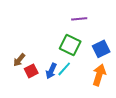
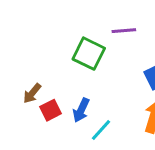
green square: (70, 45) -> (89, 54), moved
cyan line: (64, 69) -> (101, 130), moved

